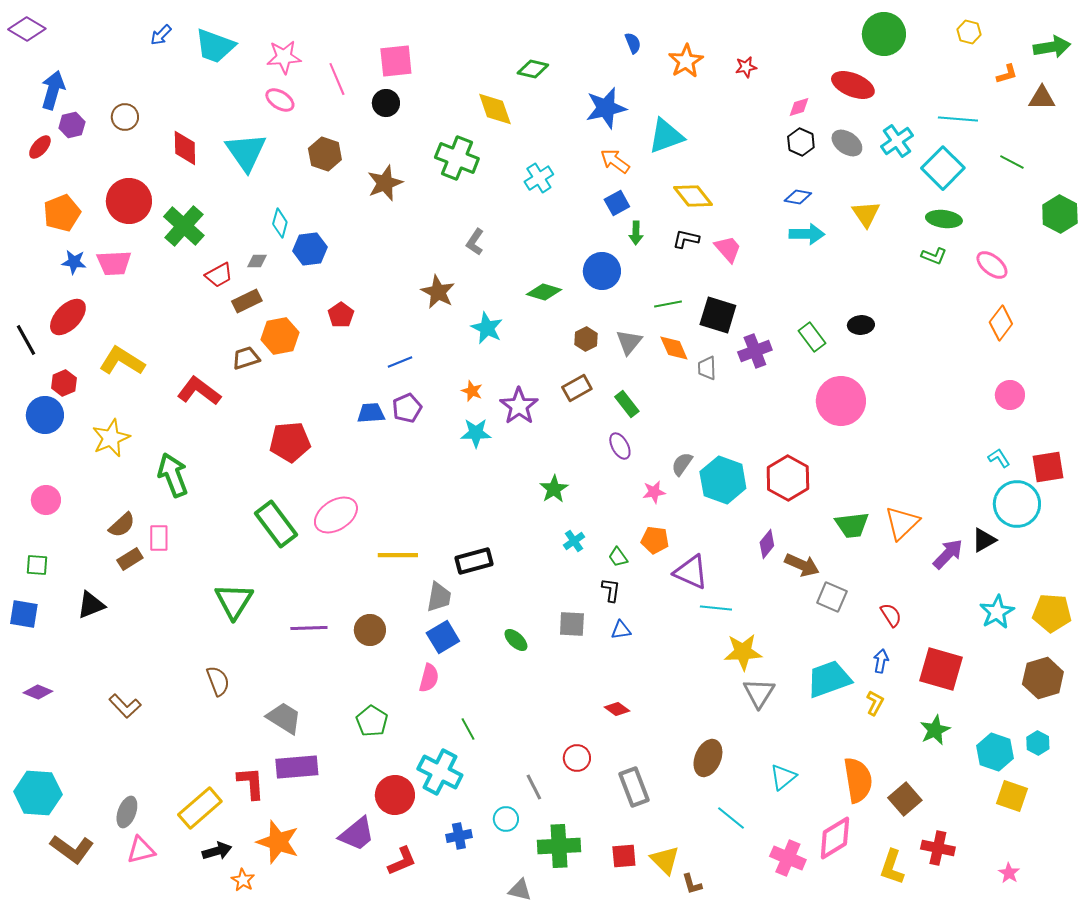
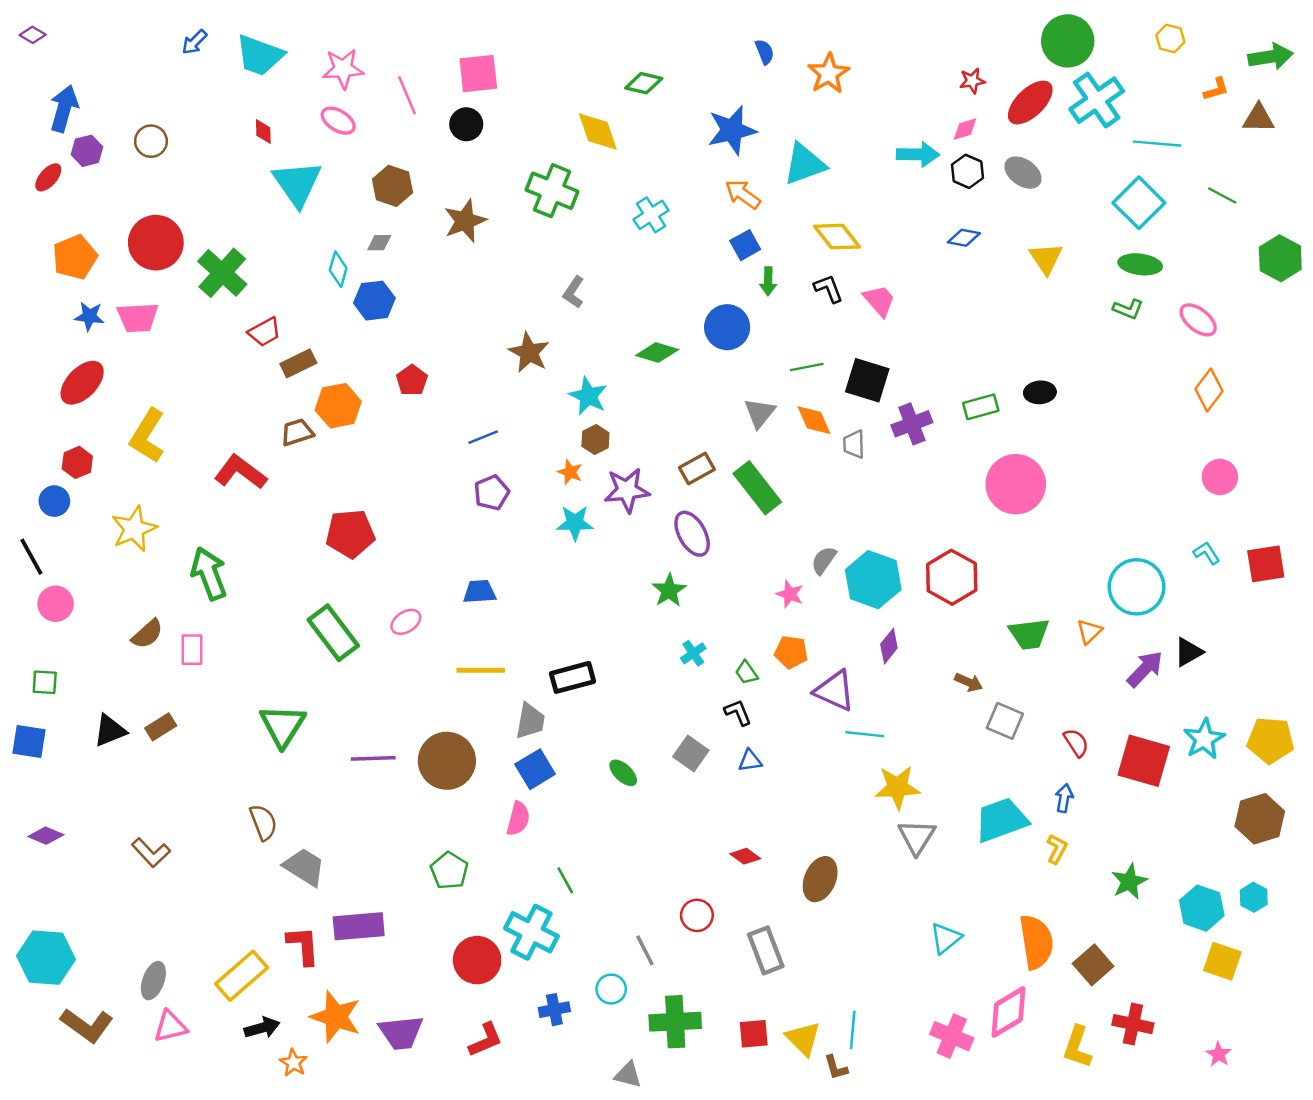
purple diamond: (27, 29) -> (33, 35), size x0.6
red star: (746, 67) -> (972, 81), moved
red ellipse: (853, 85) -> (1030, 103), turned -66
cyan cross: (897, 141) -> (1097, 100), moved, size x1.4
red diamond: (185, 148) -> (263, 131), moved, size x0.6
cyan arrow: (807, 234) -> (918, 154), moved
black L-shape: (686, 239) -> (829, 289), turned 56
gray diamond: (257, 261) -> (379, 243), moved
green rectangle: (812, 337) -> (981, 407), turned -68
brown hexagon: (586, 339) -> (595, 439), moved
black line: (26, 340) -> (31, 557), moved
yellow L-shape: (122, 361) -> (147, 436), turned -90
green rectangle: (627, 404) -> (757, 488), size x1.6
purple star: (519, 406) -> (627, 490), turned 30
blue trapezoid: (371, 413) -> (479, 592), moved
blue circle: (45, 415) -> (54, 501), size x0.7
purple ellipse: (620, 446) -> (692, 534), moved, size x1.4
pink star: (654, 492) -> (790, 594), turned 30
cyan circle: (1017, 504) -> (1137, 587), moved
pink ellipse: (336, 515) -> (406, 622), size x0.6
orange triangle: (902, 523) -> (1089, 632), size x0.6
purple diamond: (767, 544) -> (889, 646), moved
brown rectangle: (130, 559) -> (161, 727), moved
brown arrow: (802, 565) -> (969, 682), size x0.7
black L-shape: (611, 590) -> (738, 712), turned -30
gray square: (572, 624) -> (691, 754), turned 32
brown circle: (370, 630) -> (447, 761), size x1.5
red square: (941, 669) -> (1144, 761), moved
gray trapezoid: (284, 718) -> (304, 867), moved
brown ellipse: (708, 758) -> (820, 879), moved
cyan line: (731, 818) -> (853, 1030), moved, turned 56
purple trapezoid: (357, 834) -> (401, 1033), moved, turned 33

